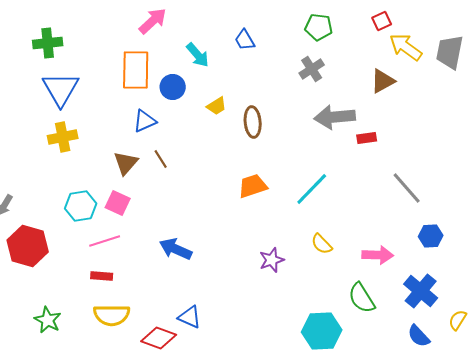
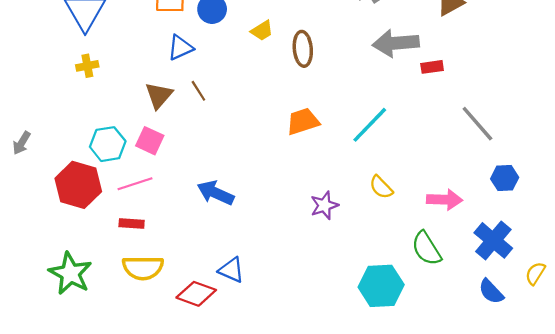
yellow cross: (63, 137) -> (87, 66), size x0.7
red hexagon: (28, 246) -> (78, 185), moved
green star: (48, 320) -> (70, 273), size x1.4

